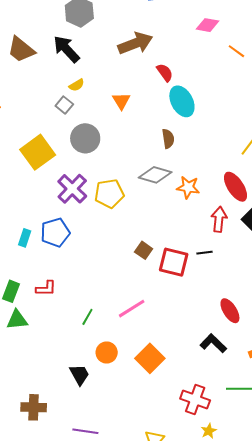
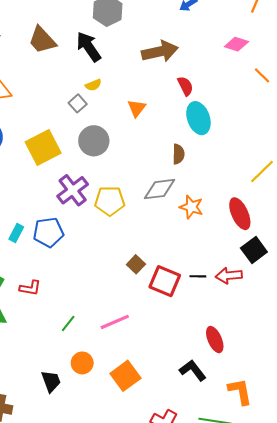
gray diamond: (155, 175) -> (159, 189), turned -32
red arrow: (219, 219) -> (229, 276), moved, turned -110

